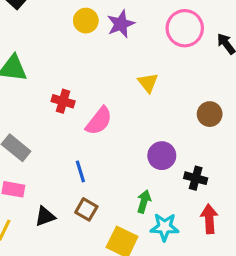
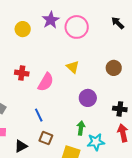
yellow circle: (86, 21) -> (23, 29), moved
pink circle: (185, 28) -> (77, 27), moved
yellow triangle: (148, 83) -> (73, 67), moved
black cross: (196, 178) -> (120, 109), moved

